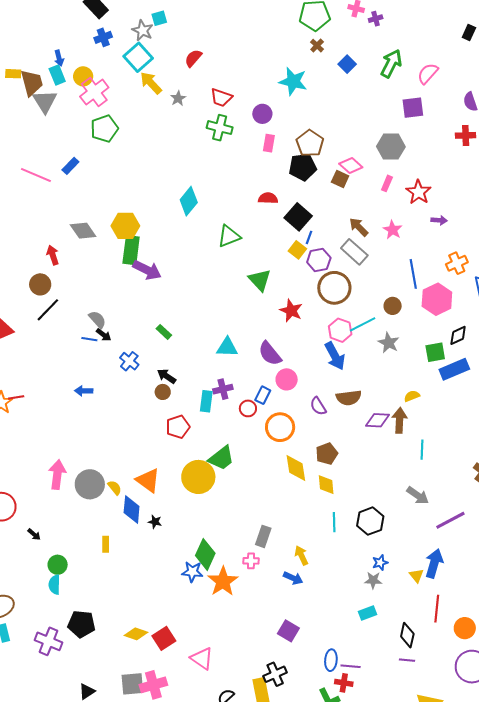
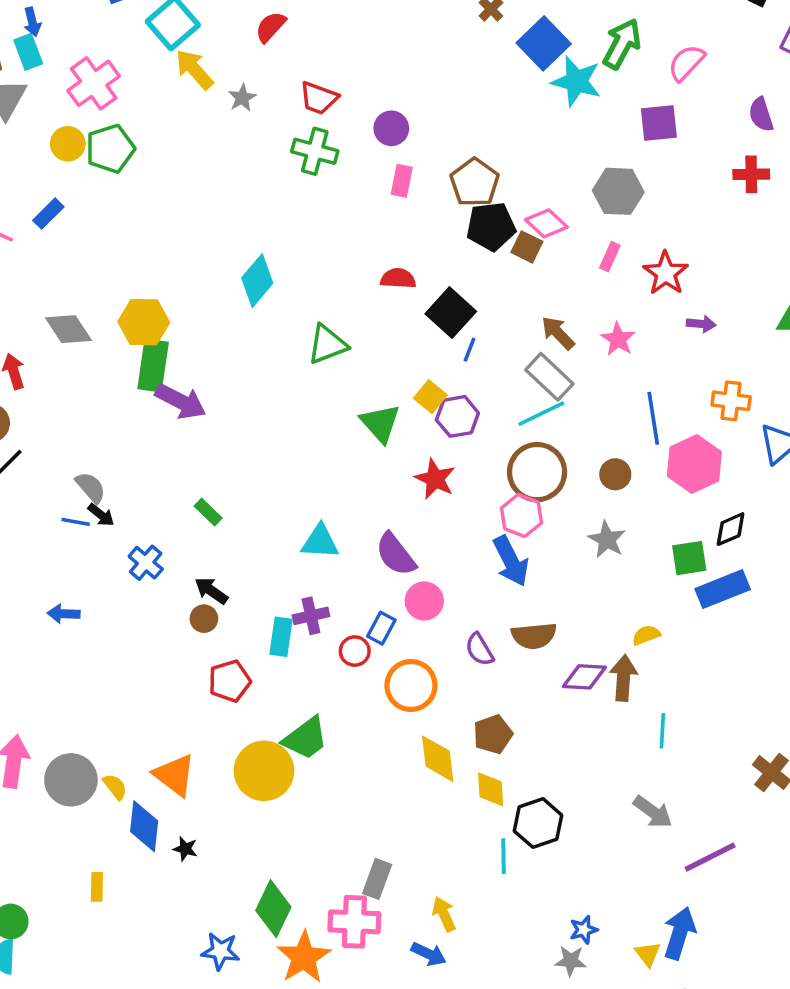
blue square: (347, 64) -> (544, 43), size x1.6
yellow circle: (83, 76) -> (68, 144), moved
cyan star: (293, 81) -> (576, 81), moved
black pentagon: (303, 167) -> (491, 226), moved
yellow square: (297, 250) -> (430, 397), moved
purple hexagon: (319, 260) -> (457, 416), moved
orange cross: (457, 263) -> (731, 401), turned 30
brown circle: (334, 288) -> (537, 472), moved
cyan line: (363, 324) -> (541, 414), moved
black hexagon: (370, 521) -> (538, 823), moved
pink cross: (251, 561) -> (354, 922), size x1.8
blue star: (192, 572) -> (220, 951), moved

